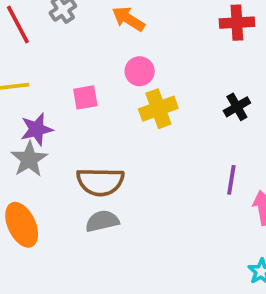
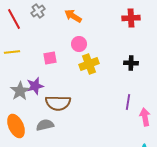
black cross: (237, 107) -> (131, 63), turned 32
purple star: (37, 129) -> (35, 86), moved
gray semicircle: (102, 221) -> (45, 125), moved

